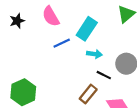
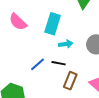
blue line: (62, 43) -> (37, 64), moved
black line: (104, 75) -> (59, 63), moved

